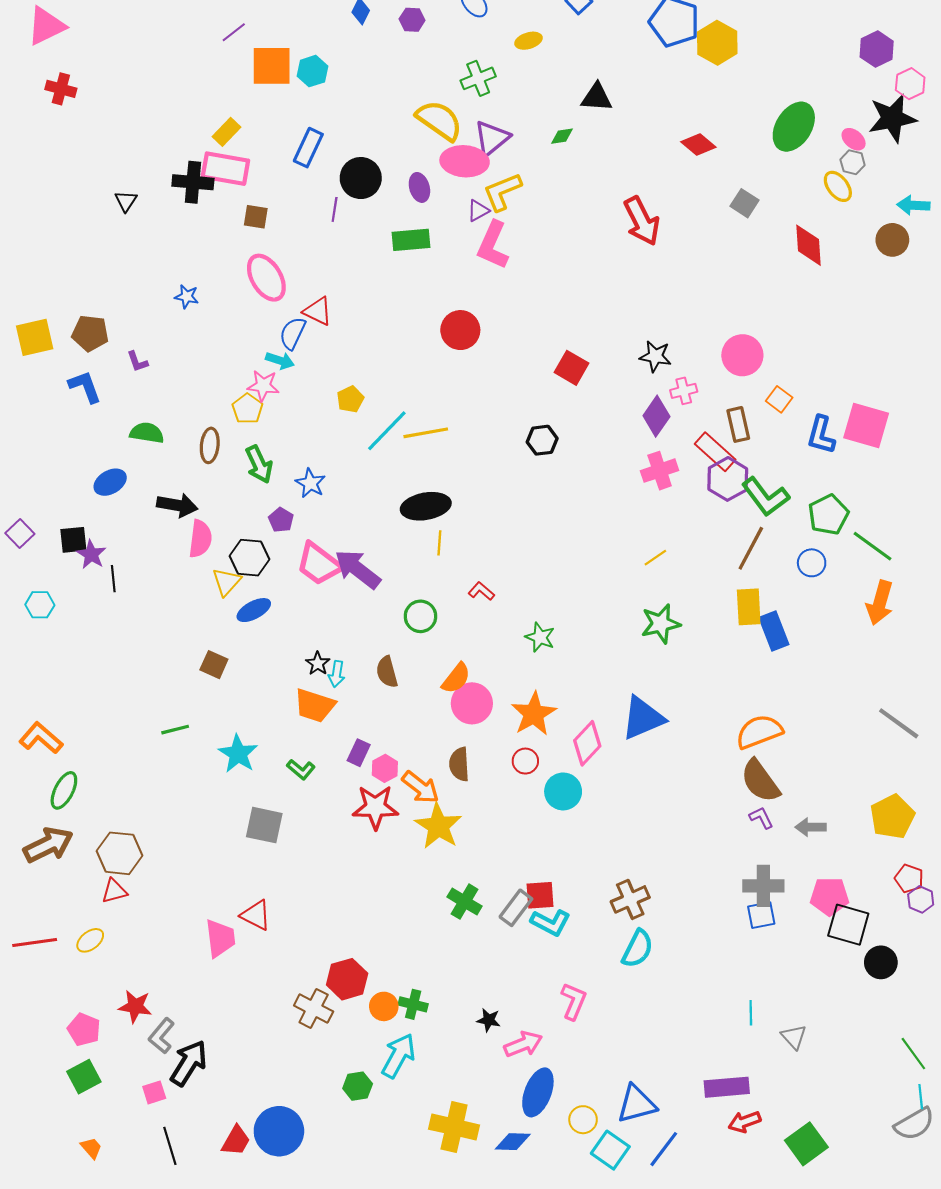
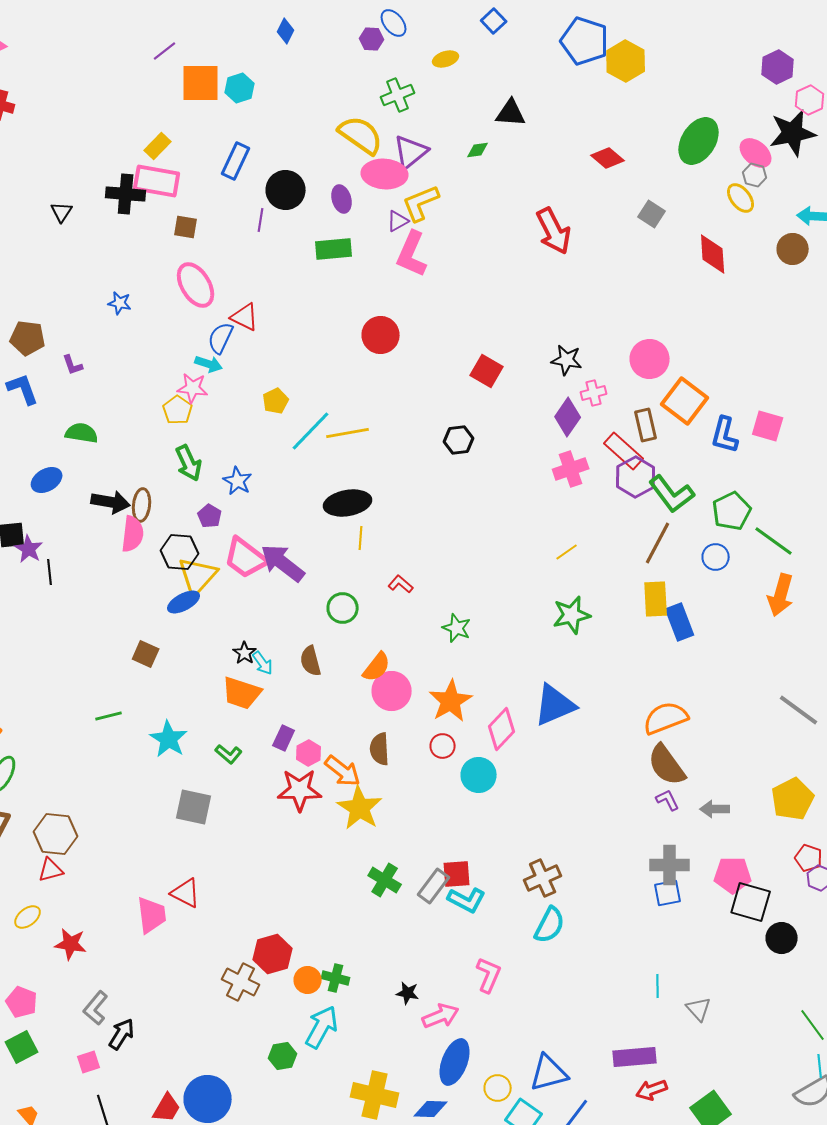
purple hexagon: (412, 20) -> (372, 39), moved
pink ellipse: (854, 139) -> (756, 153), size x1.4
orange square: (779, 399) -> (685, 401), size x1.8
pink square: (866, 425) -> (768, 426), size x0.7
brown ellipse: (210, 445) -> (142, 505), moved
yellow triangle: (227, 582) -> (198, 576), moved, size x1.4
cyan arrow: (337, 674) -> (263, 663), turned -45
red star: (135, 1006) -> (71, 944), moved
black arrow: (189, 1063) -> (122, 1034), size x0.7

